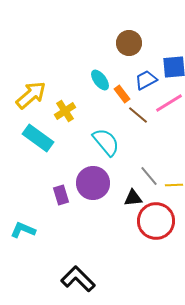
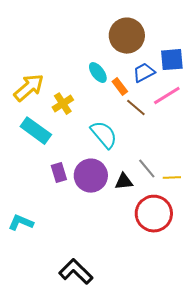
brown circle: (129, 43) -> (127, 36), size x1.4
purple rectangle: (61, 195) -> (59, 173), moved
black triangle: (133, 198) -> (124, 182), moved

